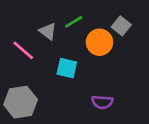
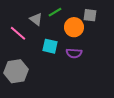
gray square: (121, 26) -> (90, 15), turned -32
purple semicircle: (102, 102) -> (74, 53), moved

